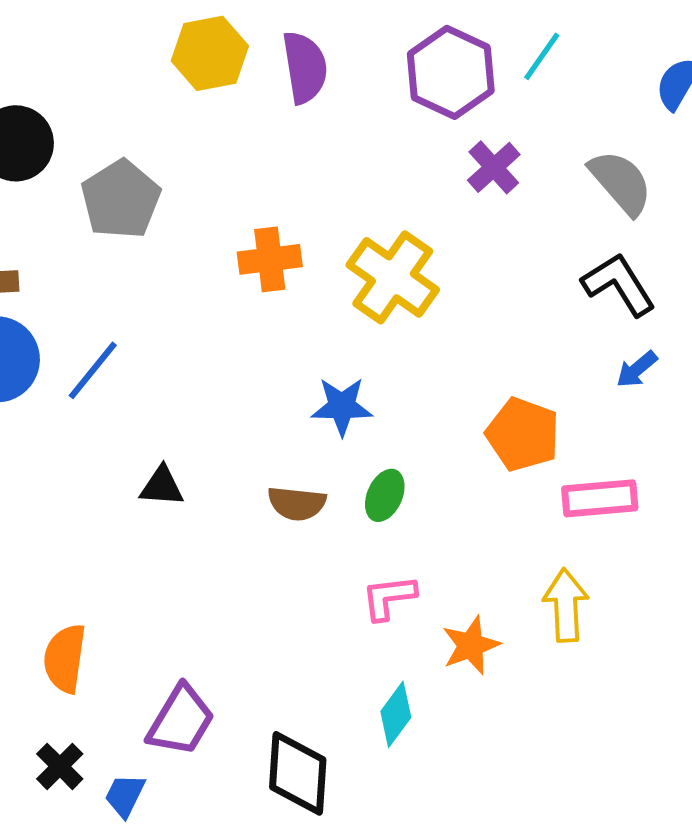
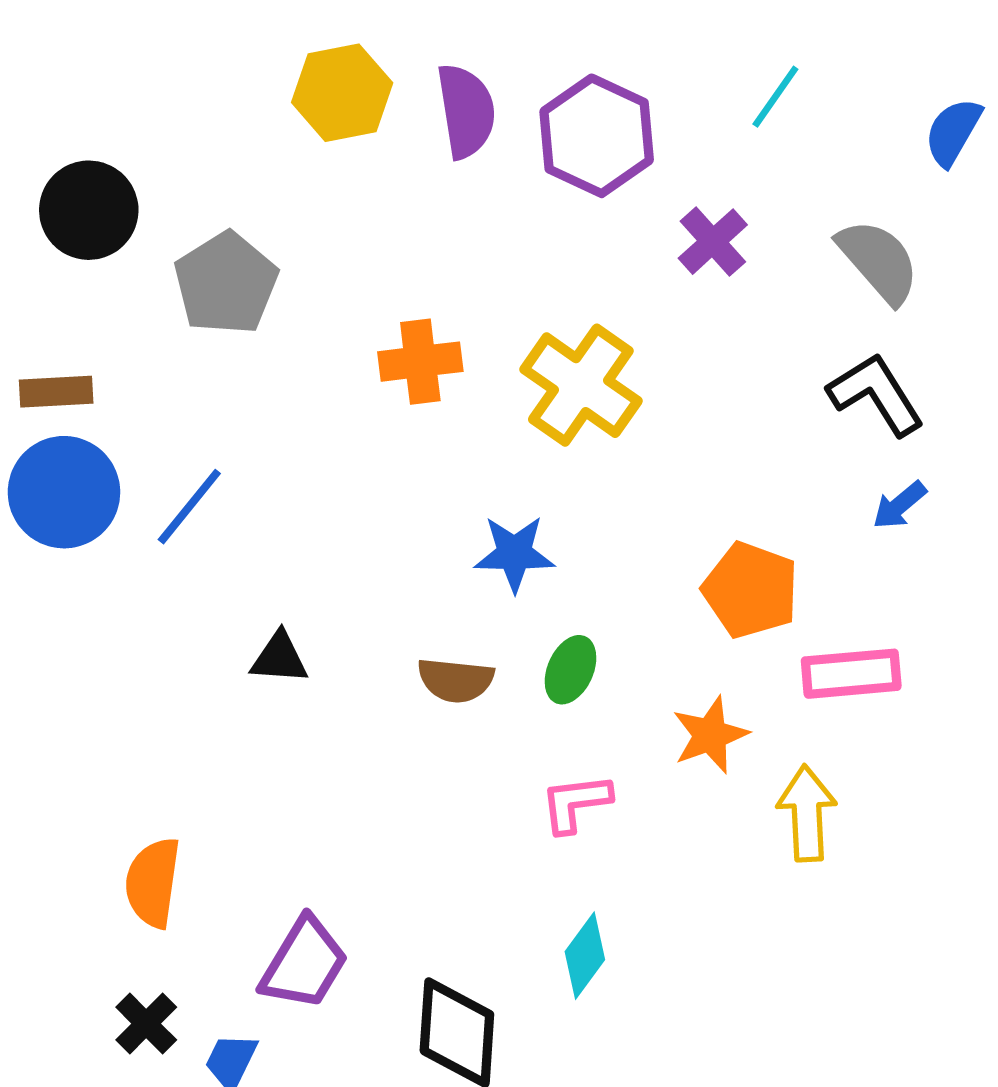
purple hexagon: (451, 72) -> (597, 136), moved
orange star: (471, 645) -> (710, 735), moved

